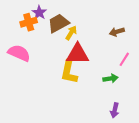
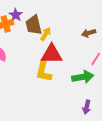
brown trapezoid: (58, 23) -> (34, 25), turned -75
green arrow: (110, 78) -> (83, 77), size x1.5

